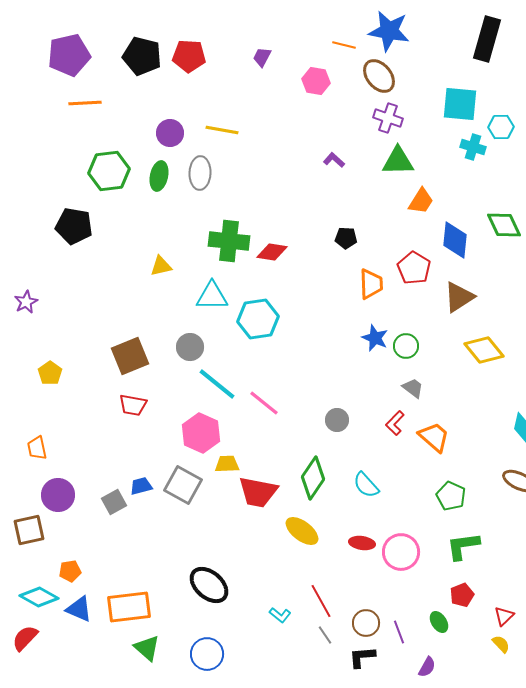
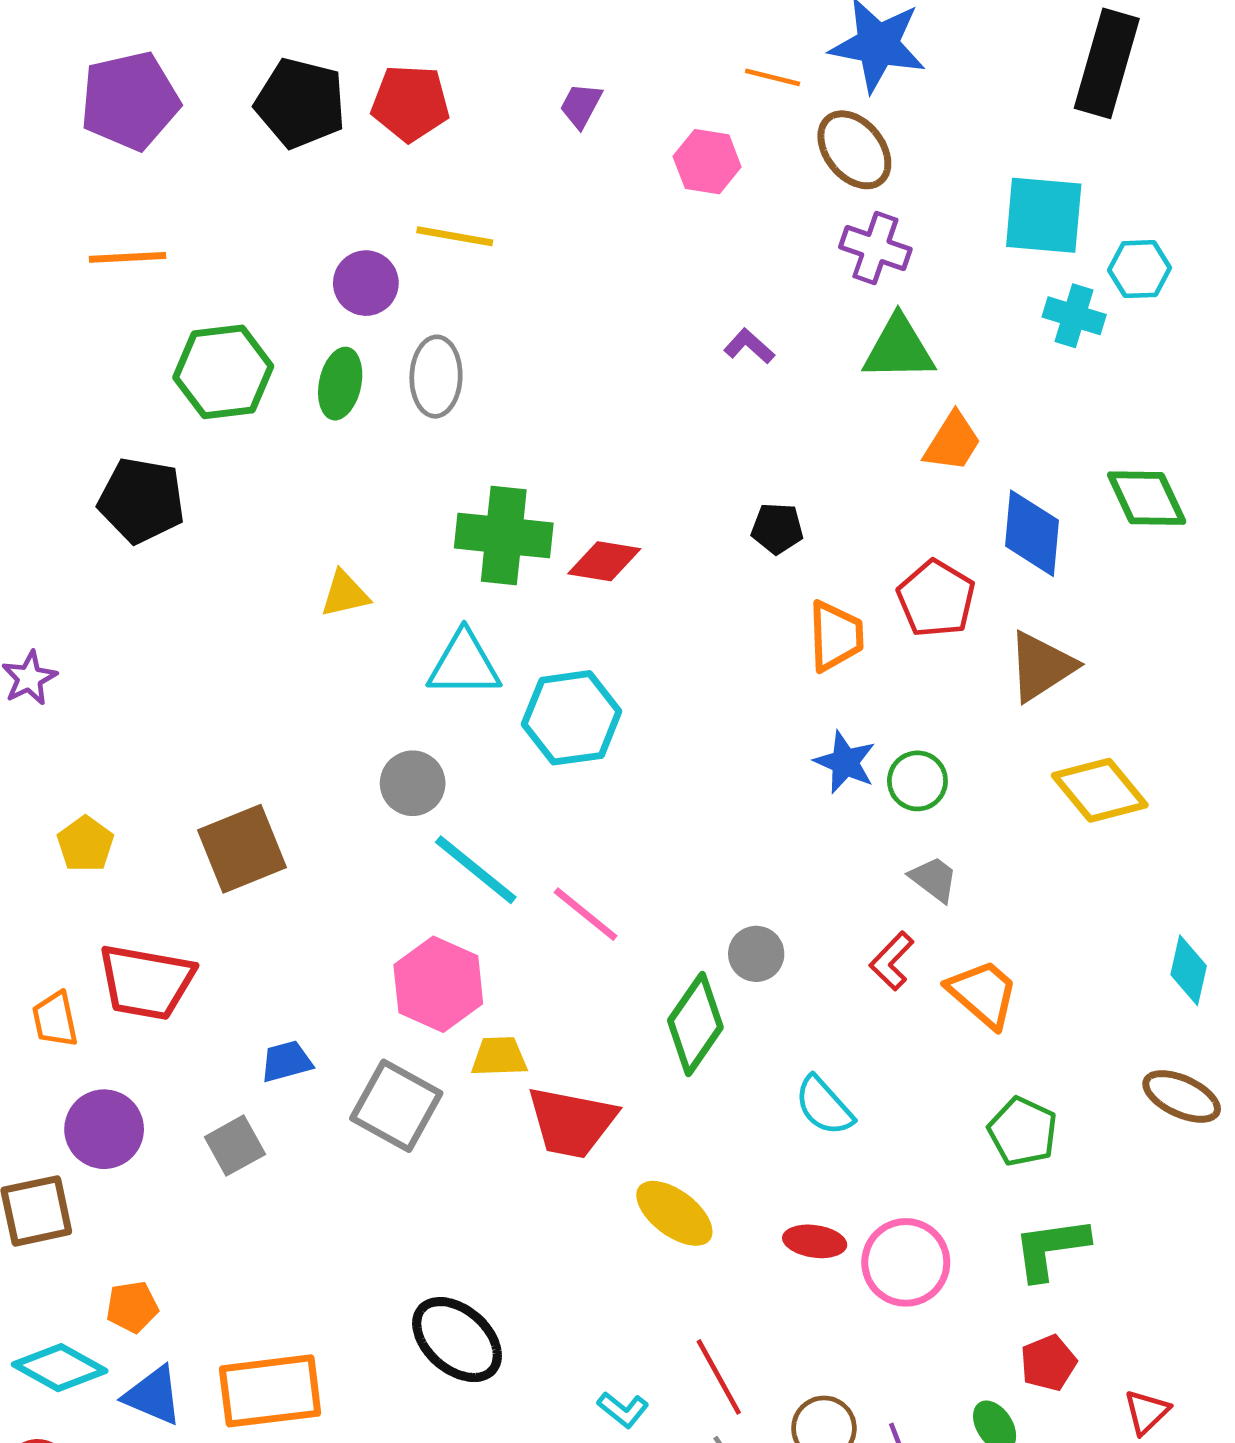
orange line: (85, 103) -> (127, 257), moved
yellow line: (222, 130) -> (455, 236), moved
brown square: (130, 356) -> (242, 849), moved
red trapezoid: (133, 405) -> (146, 982), moved, size x1.5
green diamond: (313, 478) -> (695, 1024), moved
blue trapezoid: (141, 486) -> (286, 1061), moved

